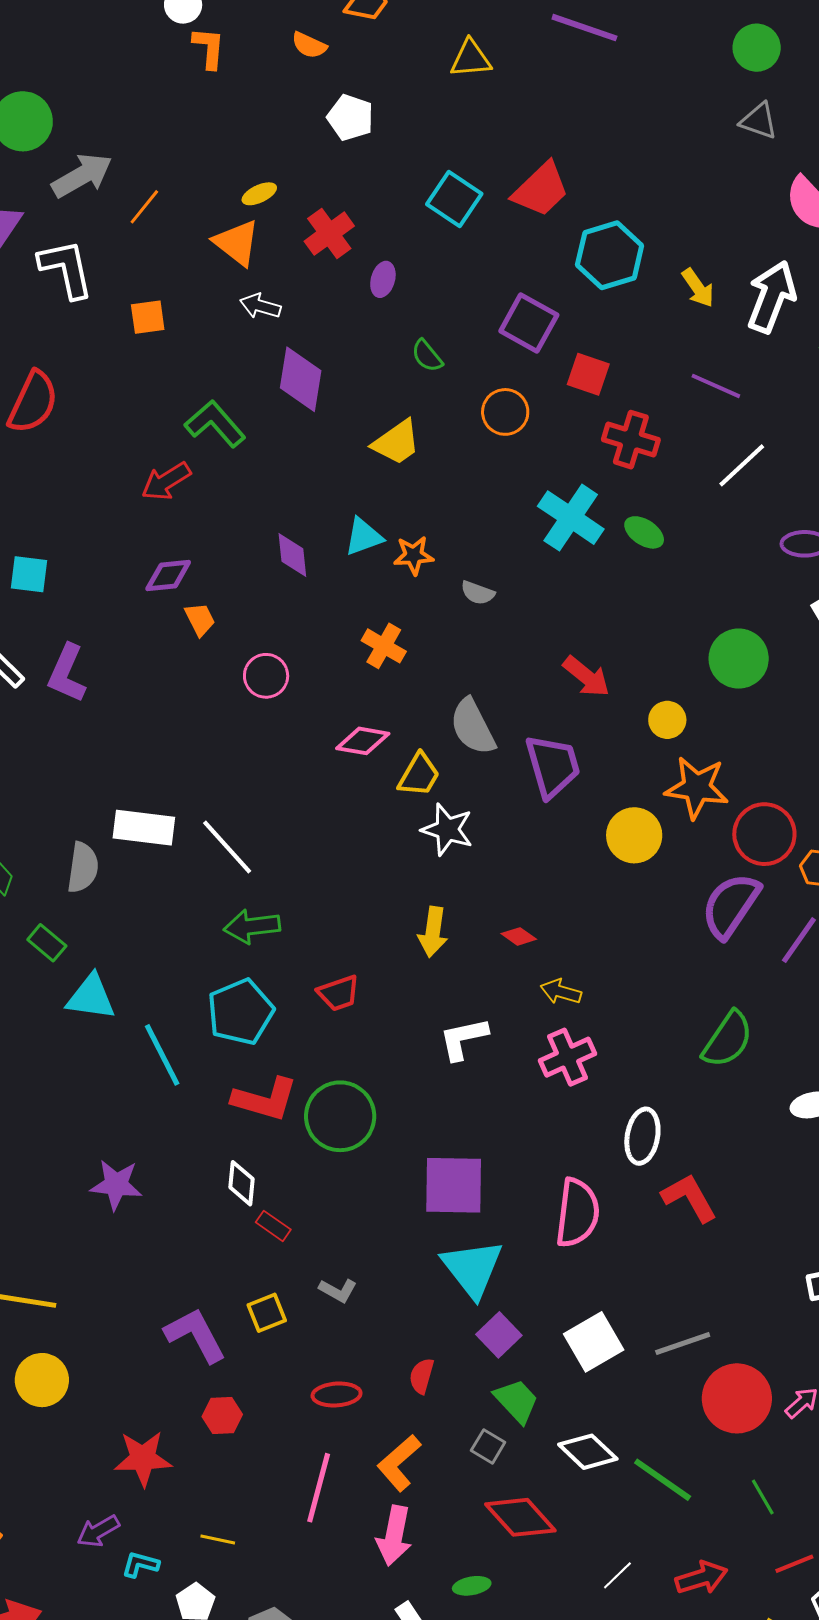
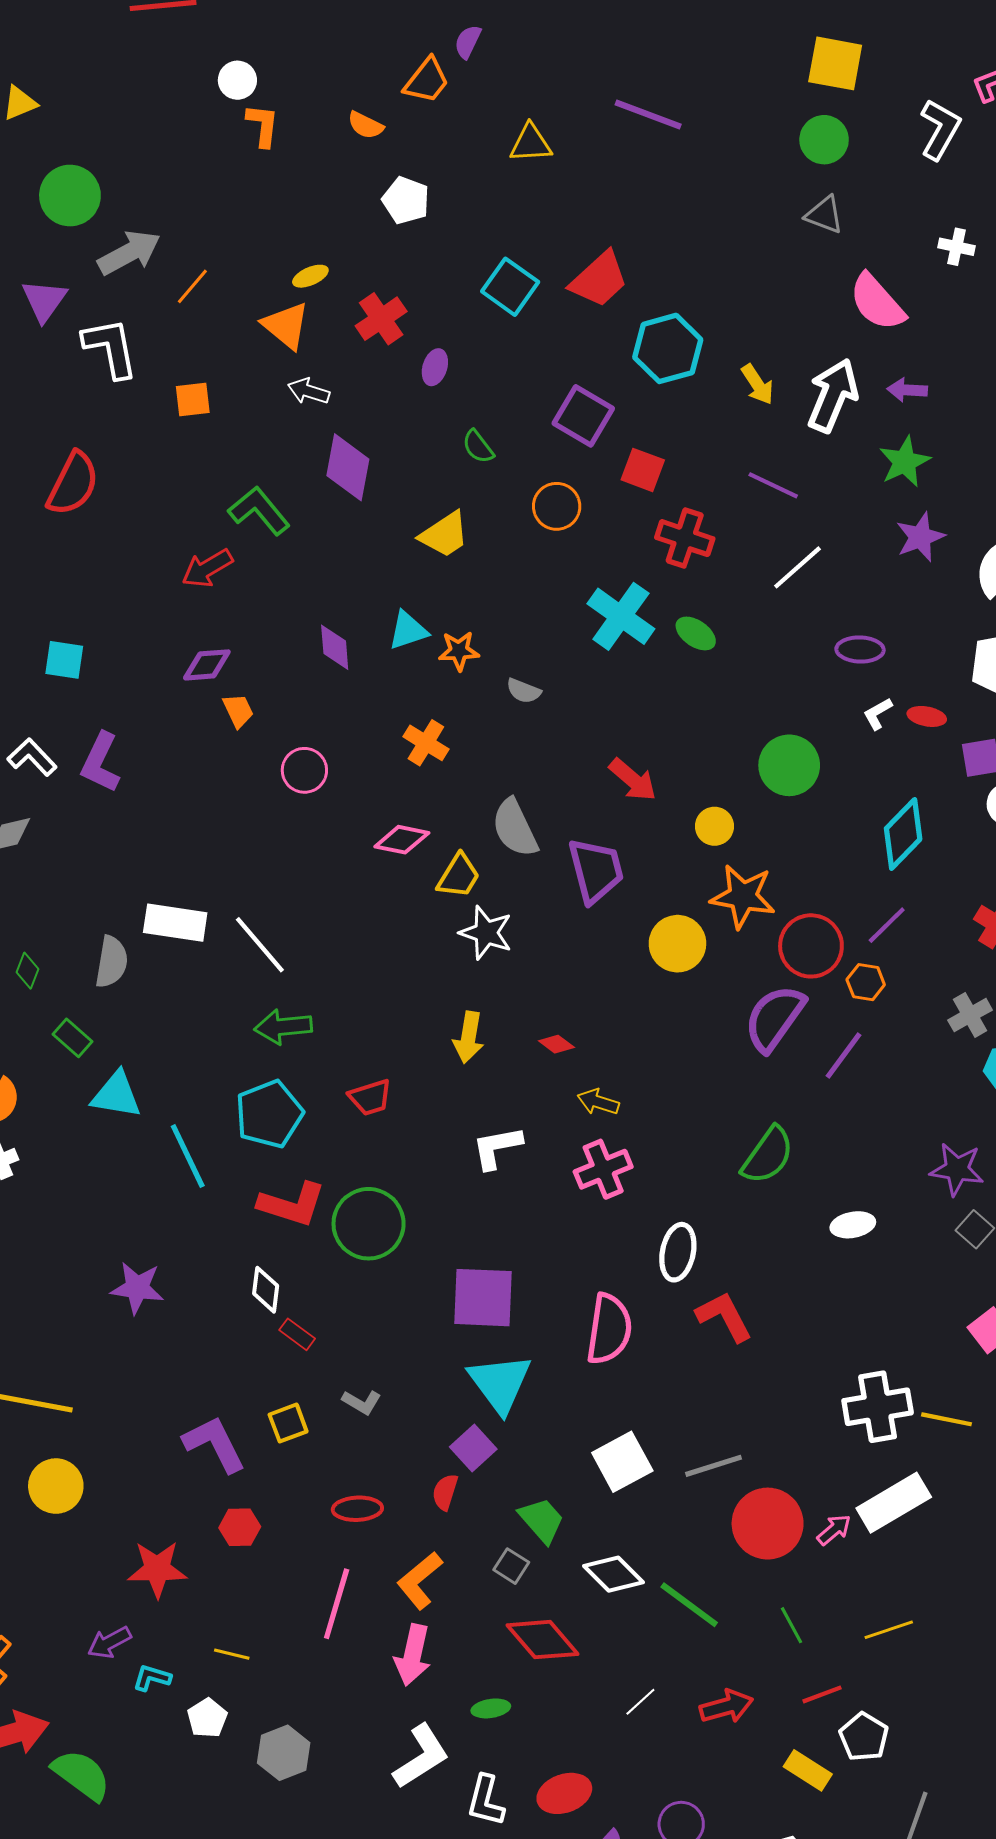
purple square: (499, 1335) -> (473, 1448), moved

